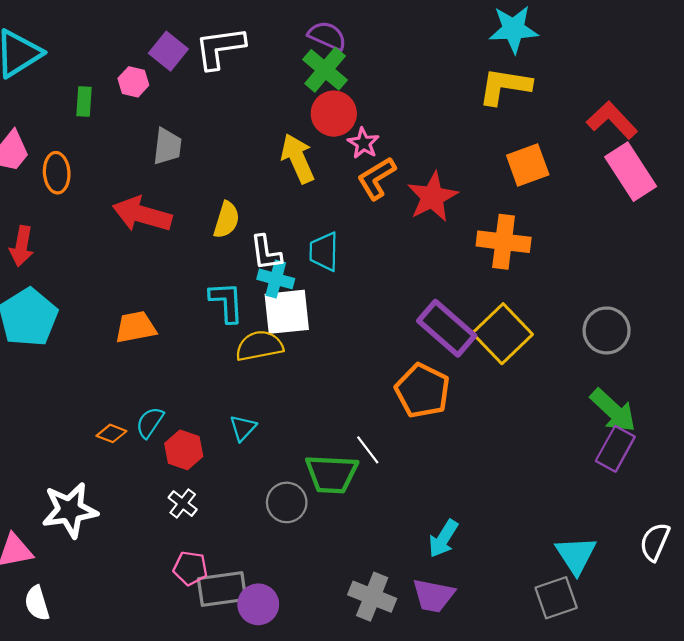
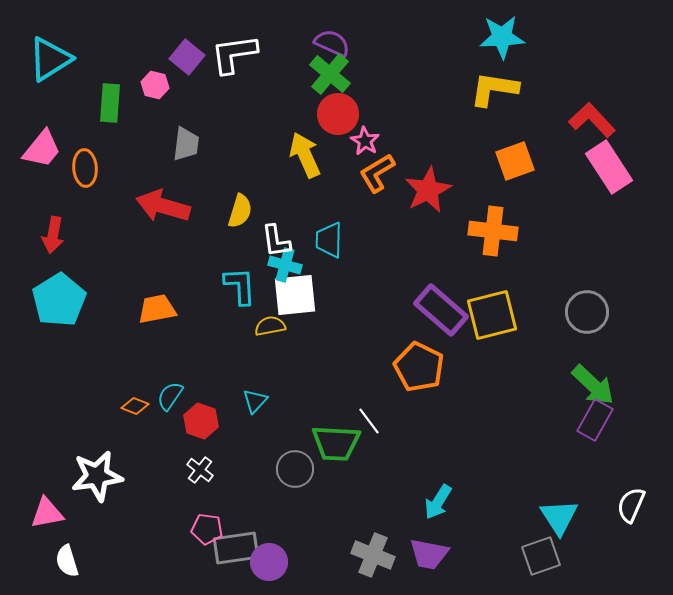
green rectangle: (84, 102) -> (110, 103), size x1.4
yellow square: (502, 334) -> (492, 315), turned 30
yellow semicircle: (259, 346) -> (270, 326), size x0.7

